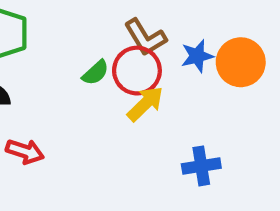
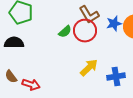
yellow arrow: (145, 104) -> (89, 68), moved
red arrow: (25, 151) -> (31, 85), moved

